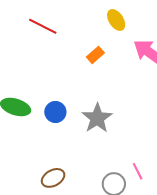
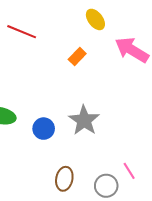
blue circle: (55, 112) -> (44, 129), moved
brown ellipse: (53, 178) -> (64, 179), moved, turned -45

